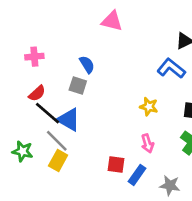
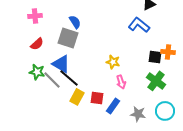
gray square: (78, 86) -> (68, 38), size x1.5
yellow star: (149, 107) -> (113, 62), moved
black line: (48, 113) -> (69, 78), moved
green star: (23, 151) -> (37, 72), moved
yellow rectangle: (58, 160) -> (77, 97), moved

